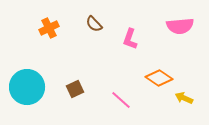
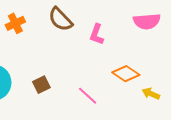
brown semicircle: (94, 24) -> (61, 19), size x1.5

